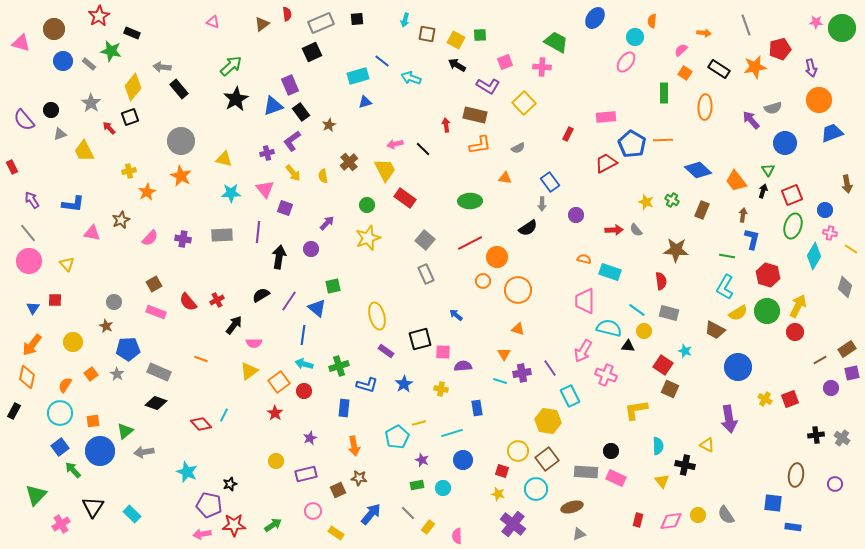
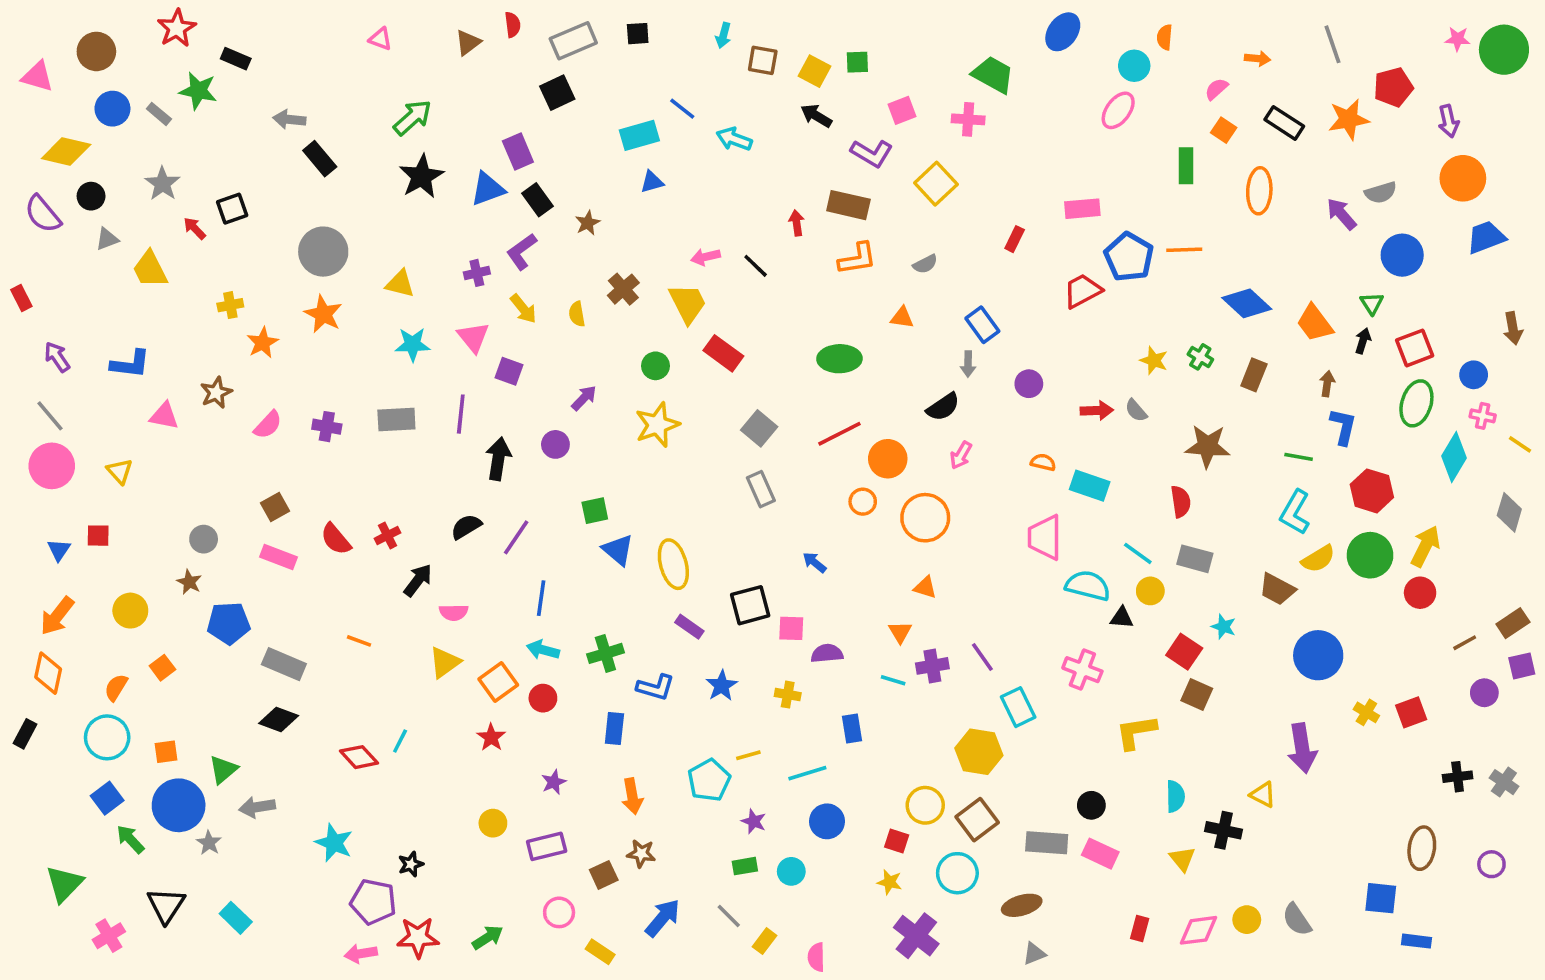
yellow diamond: (133, 87) -> (66, 151), moved, turned 64
blue triangle: (317, 308) -> (618, 550), moved
pink arrow: (583, 351) -> (961, 455), moved, size x0.7
gray star: (117, 374) -> (209, 843), moved

